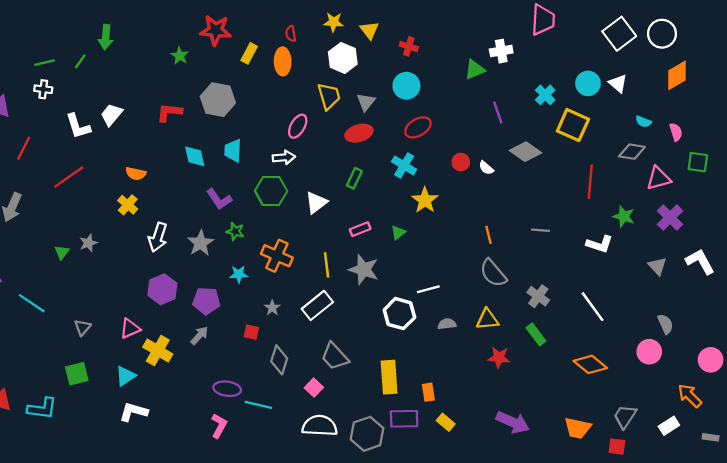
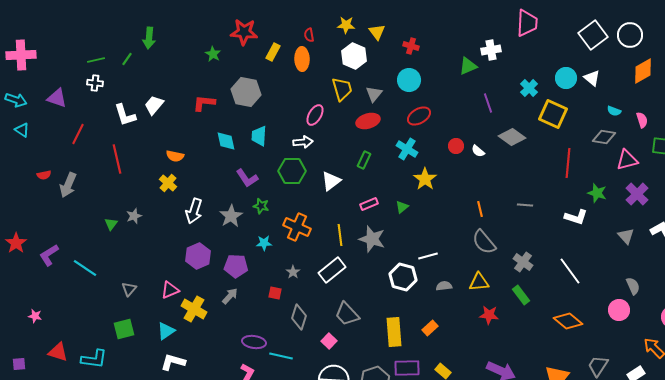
red line: (69, 177) -> (117, 159), turned -68
orange rectangle: (428, 392) -> (430, 328), moved, turned 56

